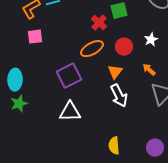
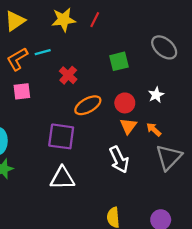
red cross: (99, 23) -> (68, 75), moved
orange triangle: (115, 72) -> (128, 126), moved
purple square: (69, 76) -> (61, 136), turned 35

